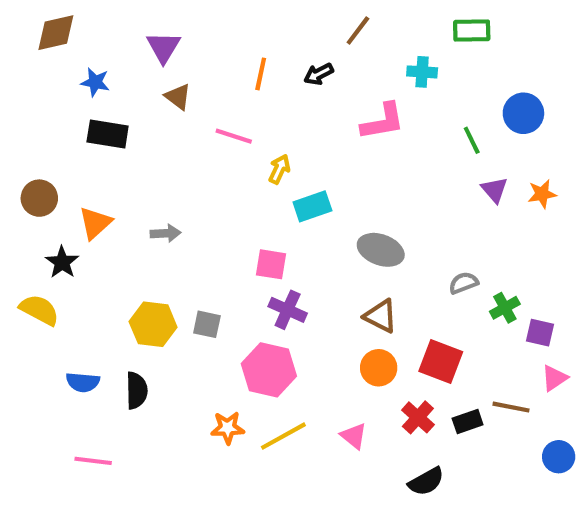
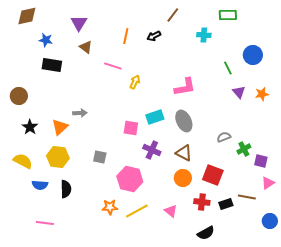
pink L-shape: (383, 122) -> (185, 87), moved
cyan rectangle: (312, 206) -> (155, 117), moved
orange triangle: (95, 223) -> (60, 127), moved
gray ellipse: (381, 250) -> (184, 121), turned 45
yellow semicircle: (39, 310) -> (23, 161), moved
purple cross: (288, 310) -> (152, 150), moved
yellow hexagon: (153, 324) -> (58, 157), moved
red cross: (418, 417) -> (202, 202), turned -35

